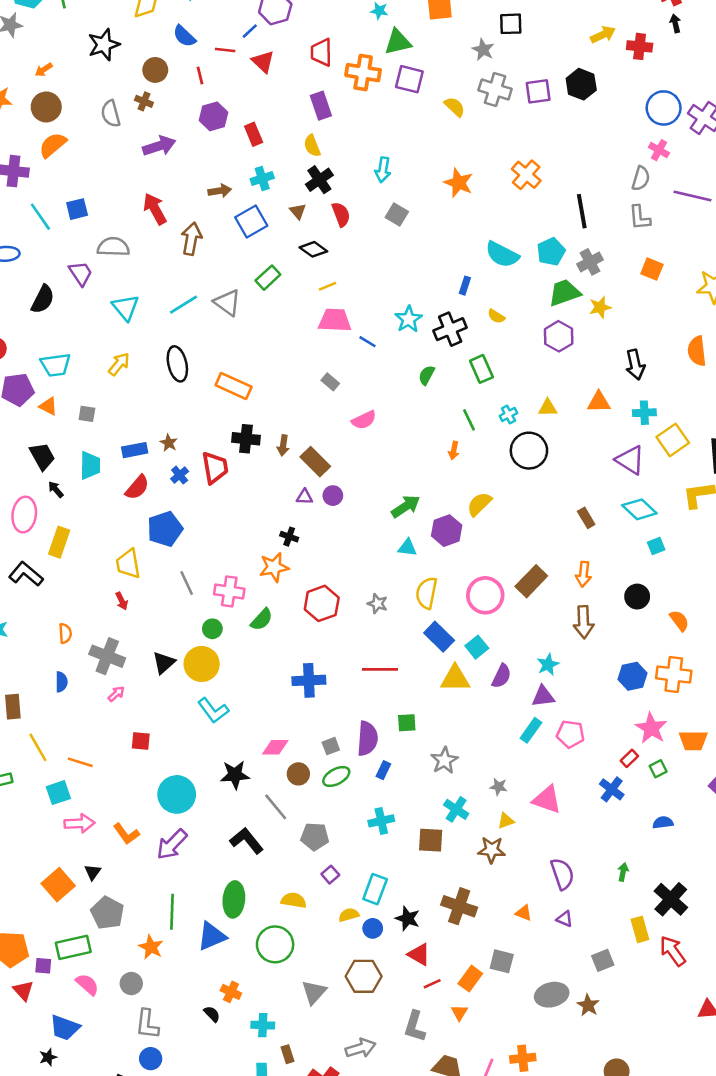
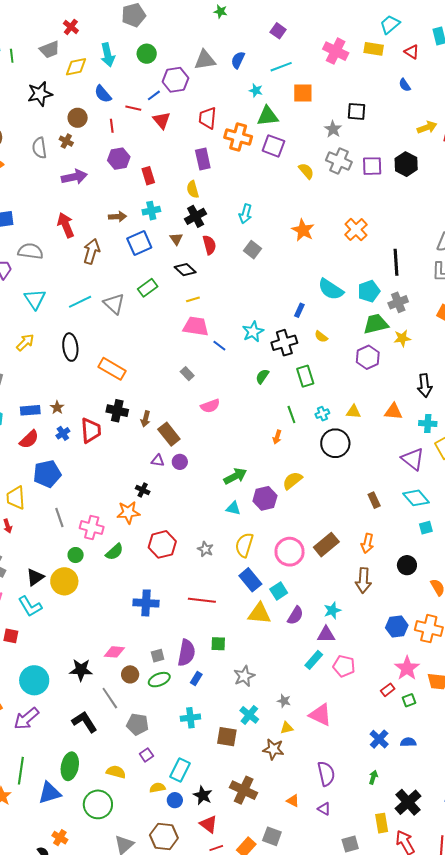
cyan L-shape: (213, 710) -> (30, 606), moved
blue cross: (612, 789) -> (379, 739), moved

